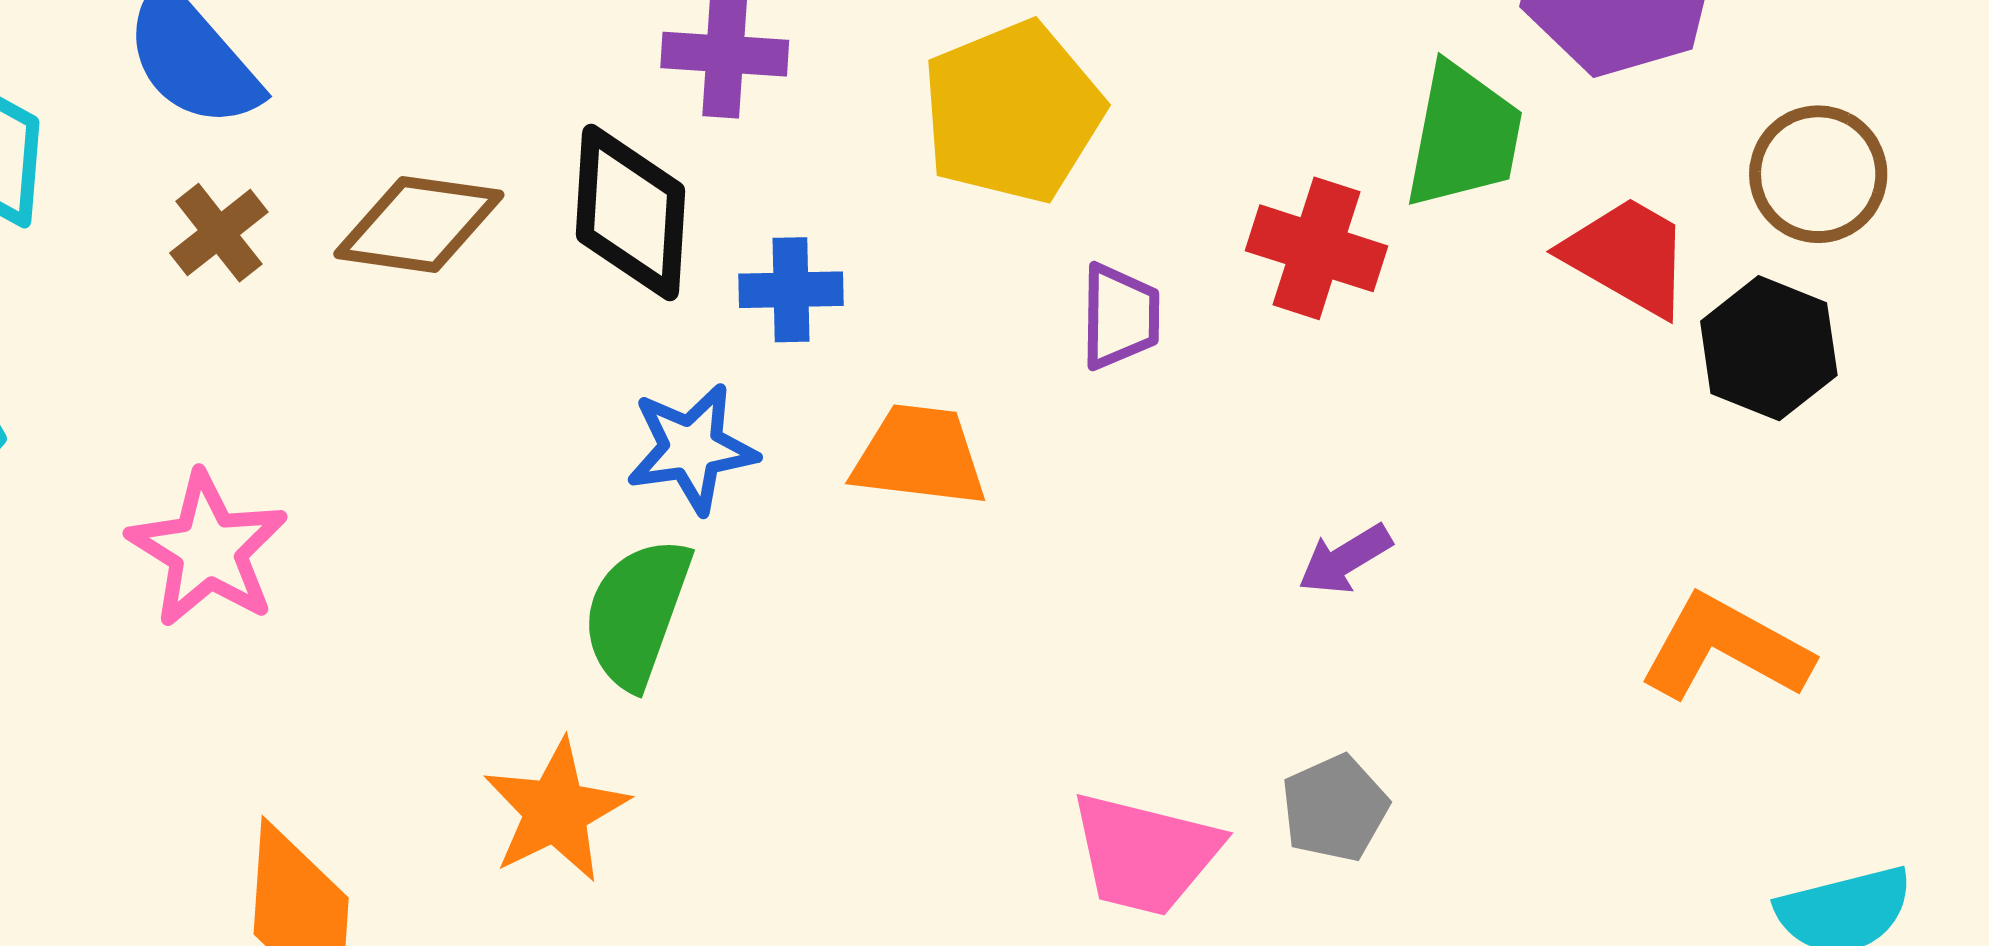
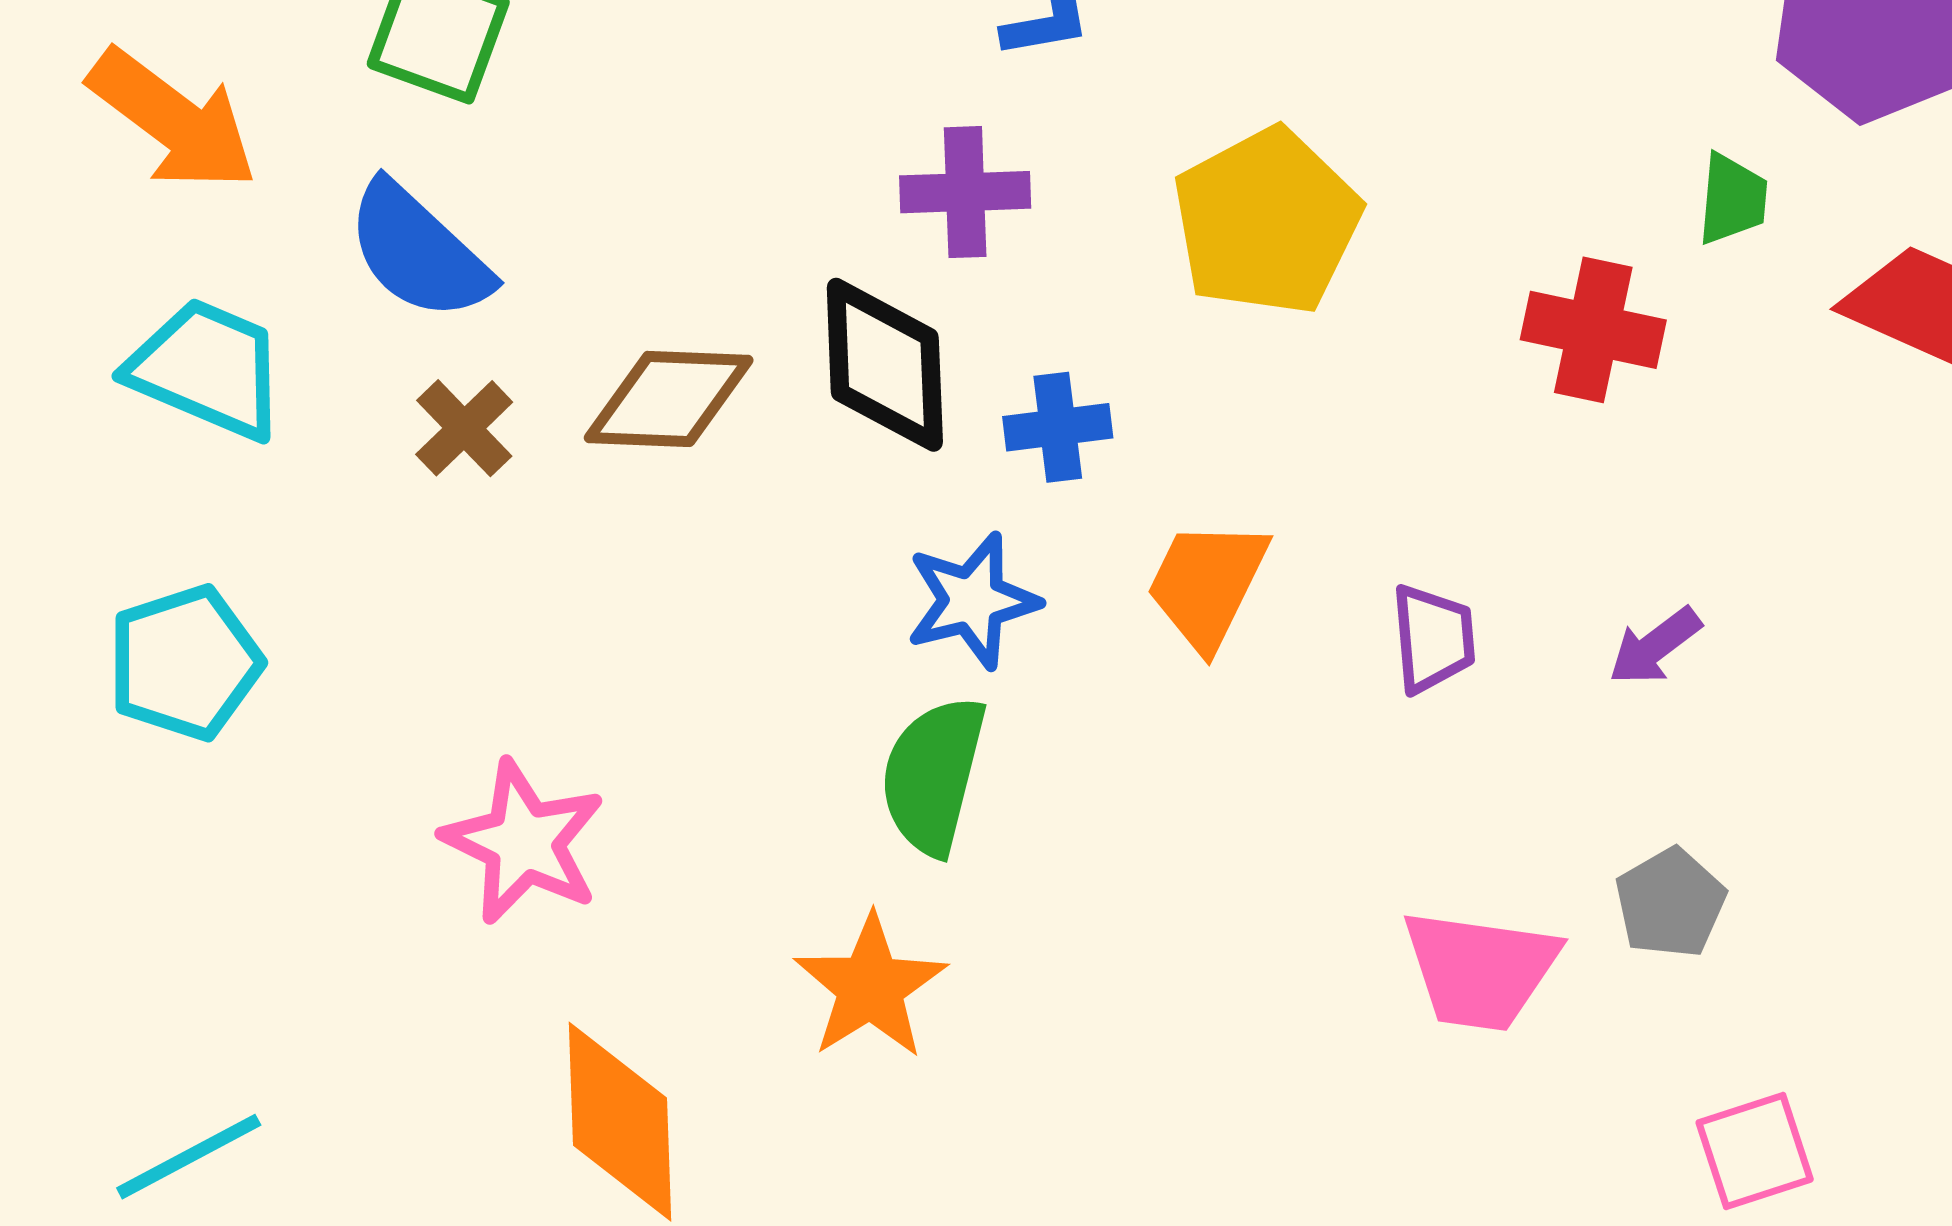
green trapezoid: (1463, 136) -> (1732, 199), size x0.6
purple trapezoid: (1120, 316) -> (1433, 639), moved
orange trapezoid: (919, 456) -> (1207, 584), turned -65
pink star: (208, 550) -> (524, 842), moved

